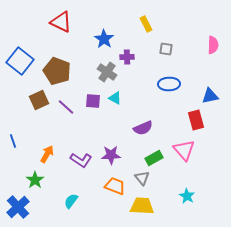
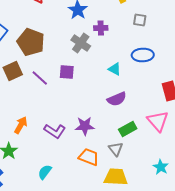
cyan triangle: (115, 98) -> (115, 69), moved

